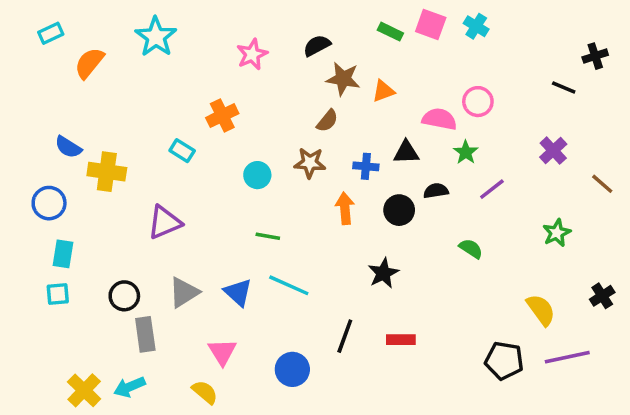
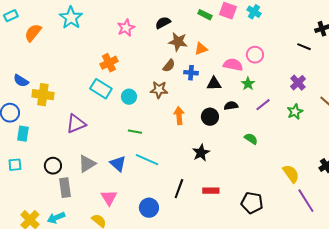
cyan rectangle: (182, 151) -> (101, 89), moved, size x1.5
blue cross: (366, 166) -> (191, 73), moved
green star: (557, 233) -> (295, 112), moved
cyan rectangle: (63, 254) -> (23, 134), moved
purple line: (567, 357) -> (306, 201), turned 70
black pentagon: (504, 361) -> (252, 203), moved

